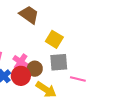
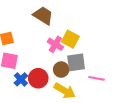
pink cross: (21, 62) -> (55, 44), moved
brown circle: (35, 69) -> (61, 70), moved

